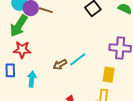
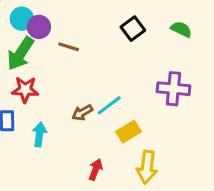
brown line: (46, 10) -> (69, 47), moved
yellow rectangle: (109, 75) -> (129, 132), moved, turned 49

